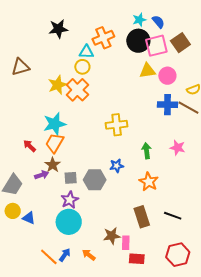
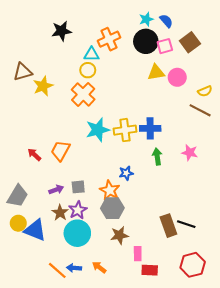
pink square: (156, 46) -> (165, 46), size x0.7
yellow star: (57, 85) -> (43, 86), moved
blue cross: (168, 105) -> (150, 128), moved
cyan star: (55, 124) -> (98, 130), moved
brown star: (53, 165) -> (60, 213), moved
purple arrow: (42, 175) -> (56, 190), moved
gray hexagon: (95, 180) -> (112, 208), moved
orange star: (149, 182) -> (110, 190), moved
brown rectangle: (142, 217) -> (168, 226), moved
blue triangle: (29, 218) -> (35, 230), size x1.6
brown star: (112, 236) -> (119, 235), moved
blue arrow: (65, 255) -> (74, 268), turned -120

